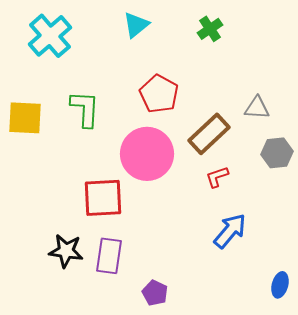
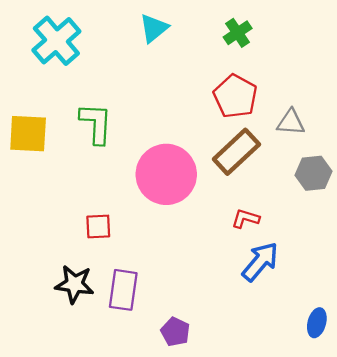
red pentagon: (159, 94) -> (235, 96), moved
red L-shape: (217, 177) -> (246, 219), moved, turned 35
red square: (103, 198) -> (98, 226), moved, size x0.6

